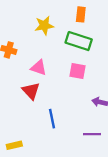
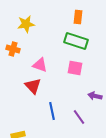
yellow star: (44, 26) -> (26, 24), moved
purple line: (92, 134) -> (79, 117), moved, turned 56

